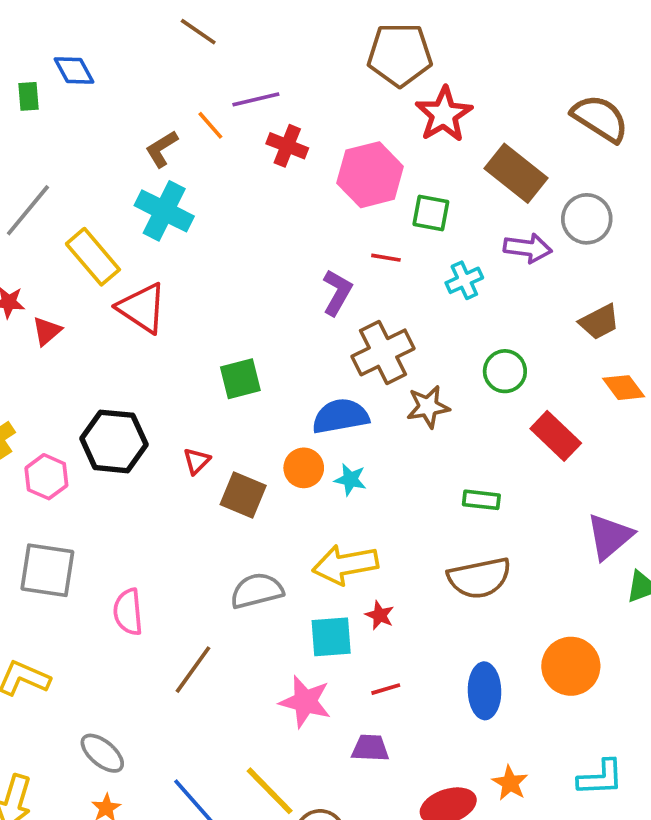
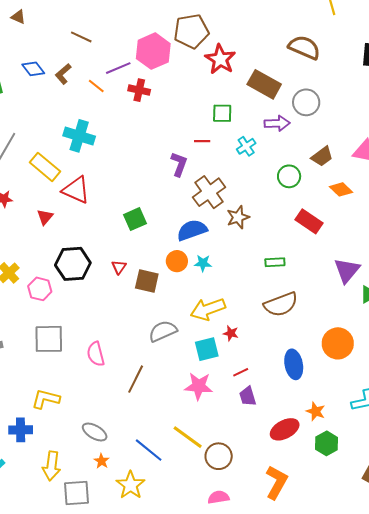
blue diamond: (74, 70) -> (33, 69), moved
brown L-shape: (162, 149) -> (63, 74), moved
pink hexagon: (370, 175) -> (153, 51), moved
red triangle: (47, 331) -> (45, 217), moved
green circle: (505, 371) -> (289, 176), moved
purple trapezoid: (370, 748) -> (248, 396), moved, turned -100

